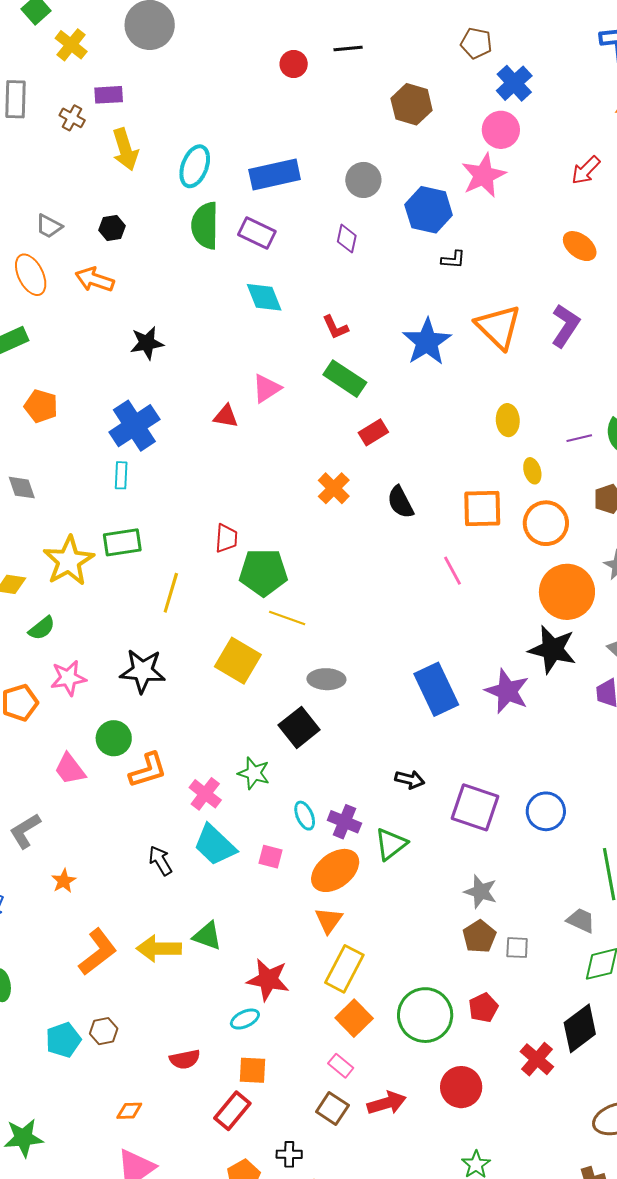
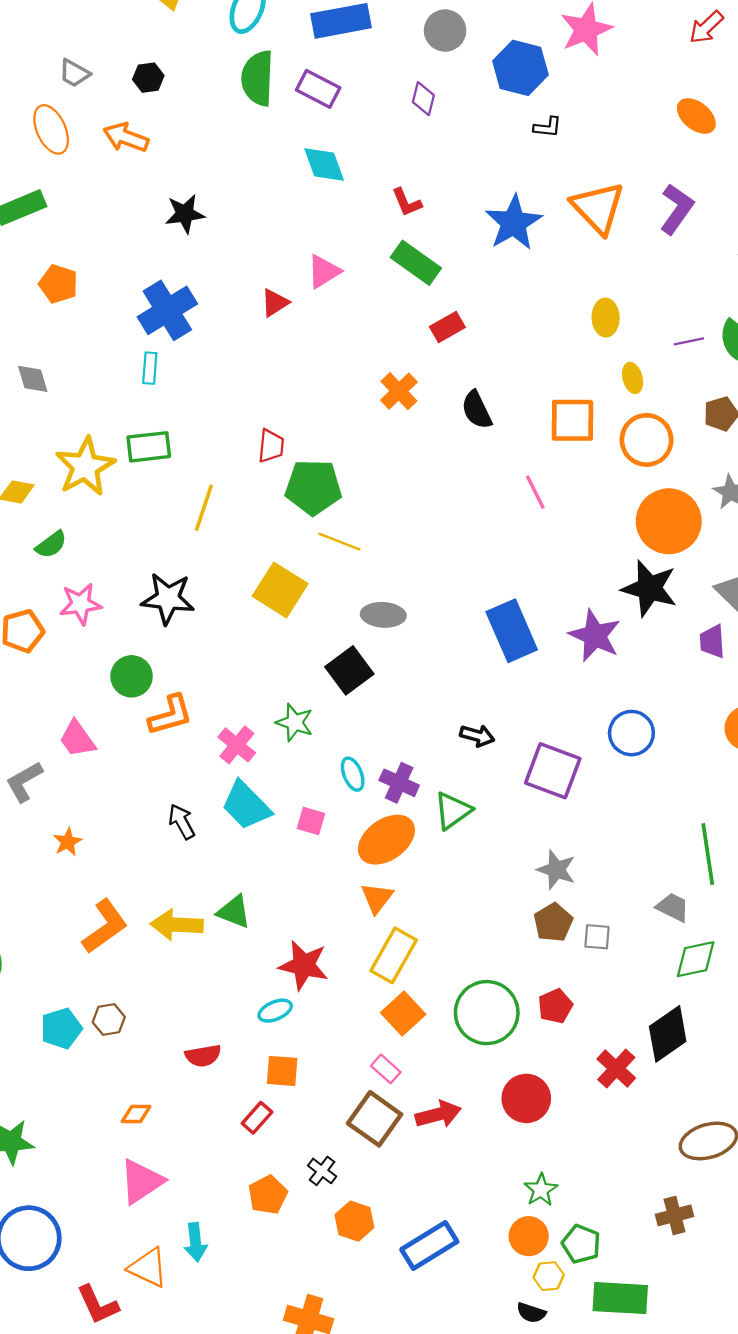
red triangle: (226, 416) -> (275, 303), turned -44
pink trapezoid: (70, 769) -> (77, 739), moved
blue circle: (546, 811) -> (631, 733), moved
brown square: (332, 1108) -> (375, 1119), size x1.4
red rectangle: (232, 1111) -> (257, 1118), size x0.7
black cross: (289, 1154) -> (322, 1171), turned 35

